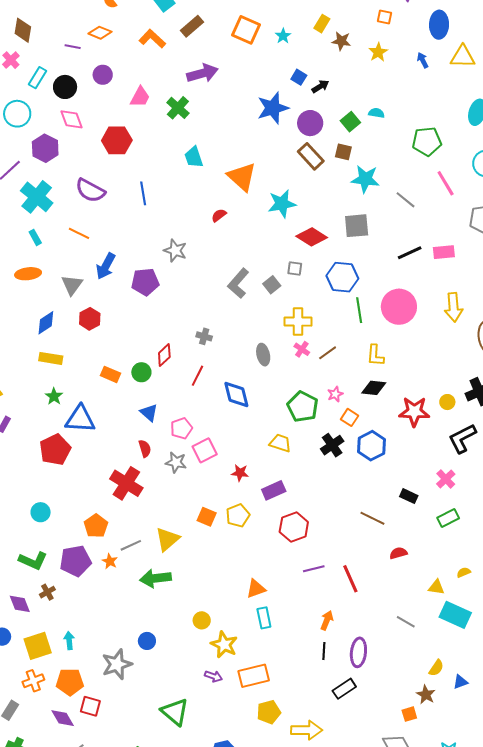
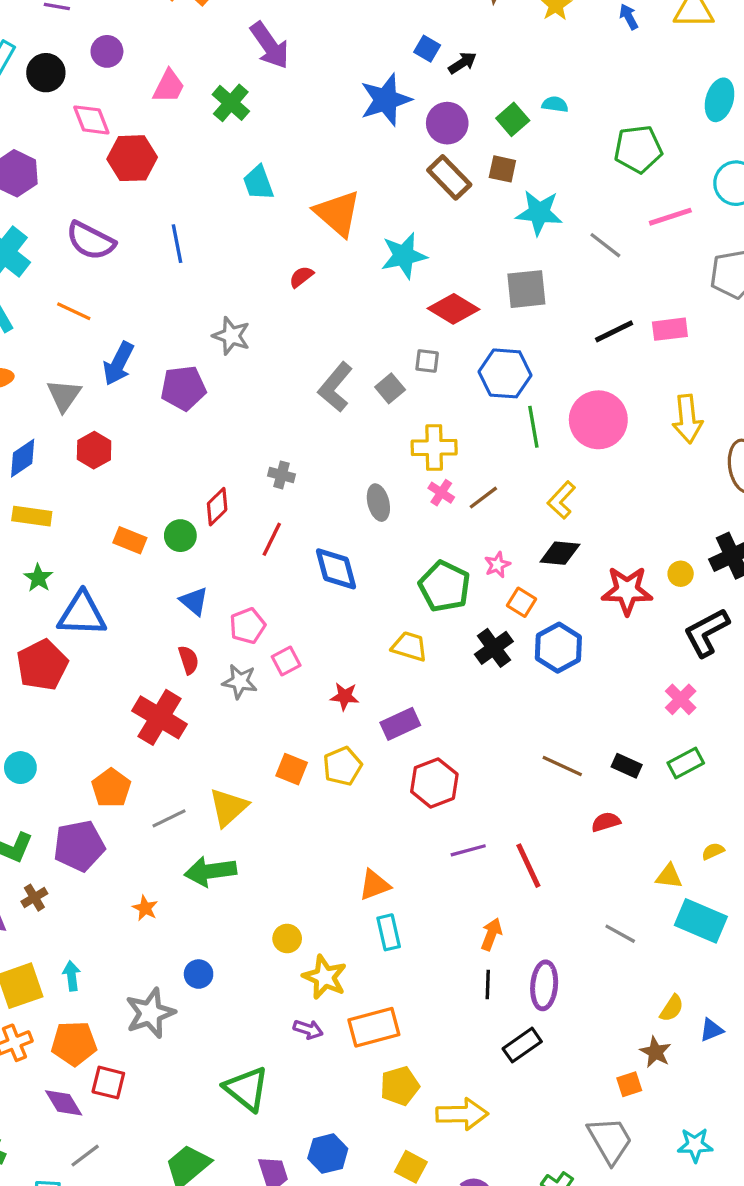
purple arrow: (202, 73) -> (270, 45), turned 72
pink diamond: (71, 119) -> (91, 120), moved
pink line: (446, 183) -> (670, 217), turned -76
yellow L-shape: (375, 355) -> (561, 500), turned 40
pink square: (205, 450) -> (286, 661), size x0.7
black rectangle: (409, 496) -> (627, 766), moved
orange star: (110, 561) -> (145, 908), moved

